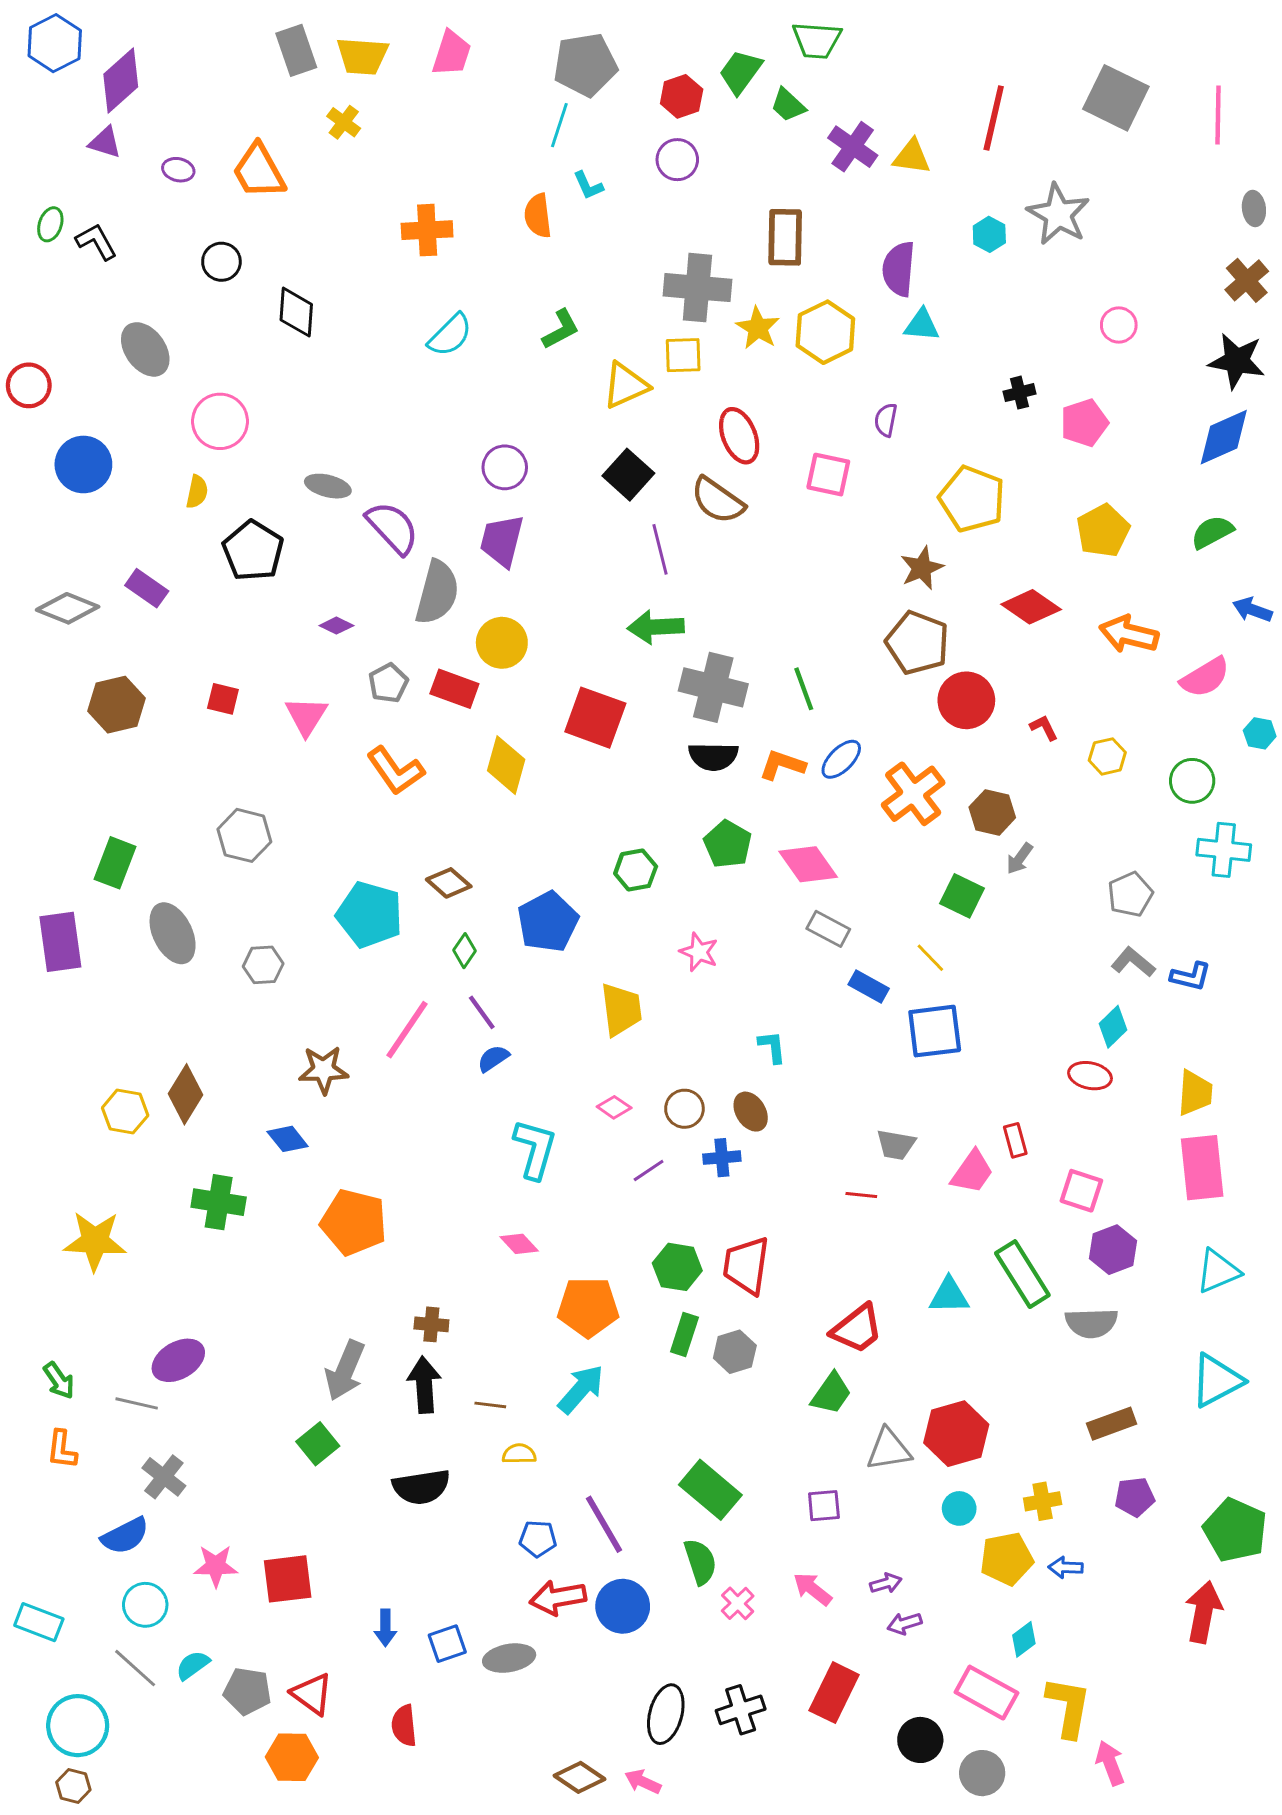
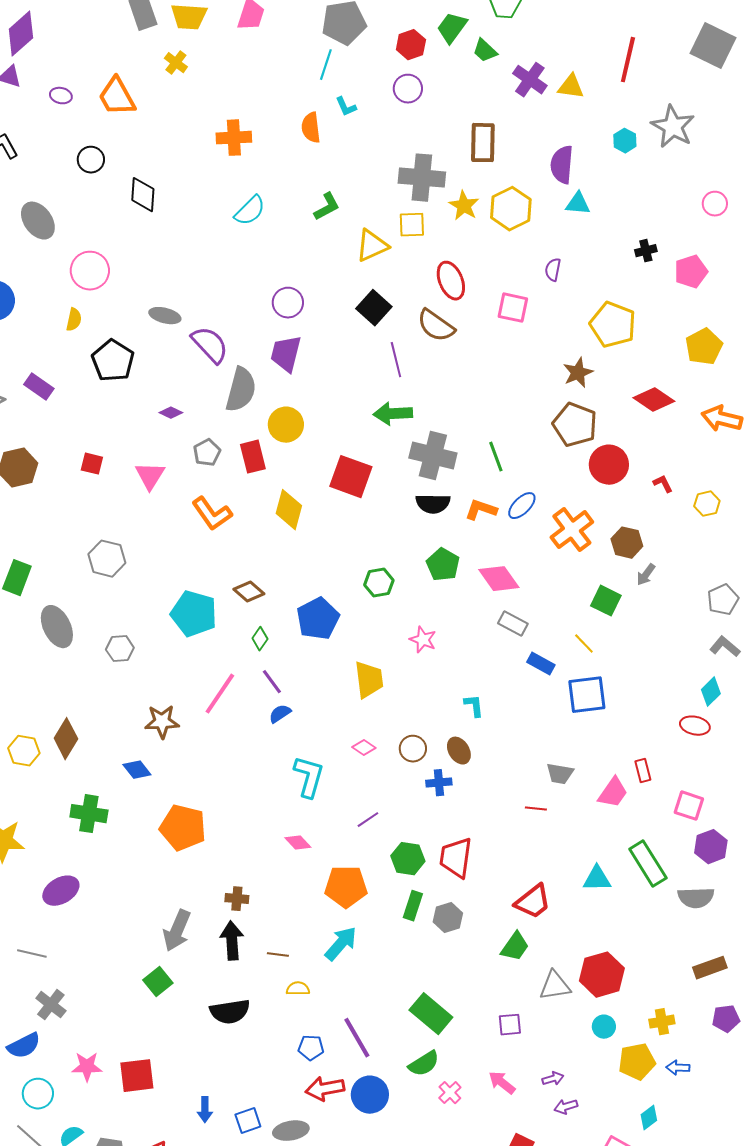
red rectangle: (454, 689) -> (253, 457), turned 56
purple line: (649, 1171) -> (368, 820), moved
purple ellipse: (178, 1360) -> (61, 891), moved
green semicircle: (700, 1562) -> (424, 1064), turned 76

